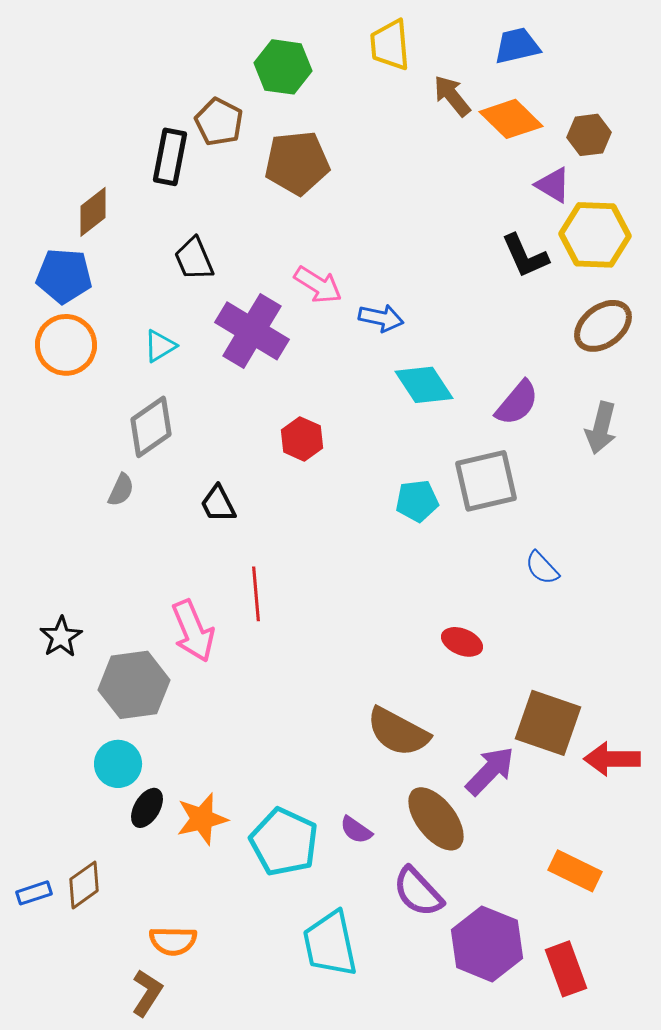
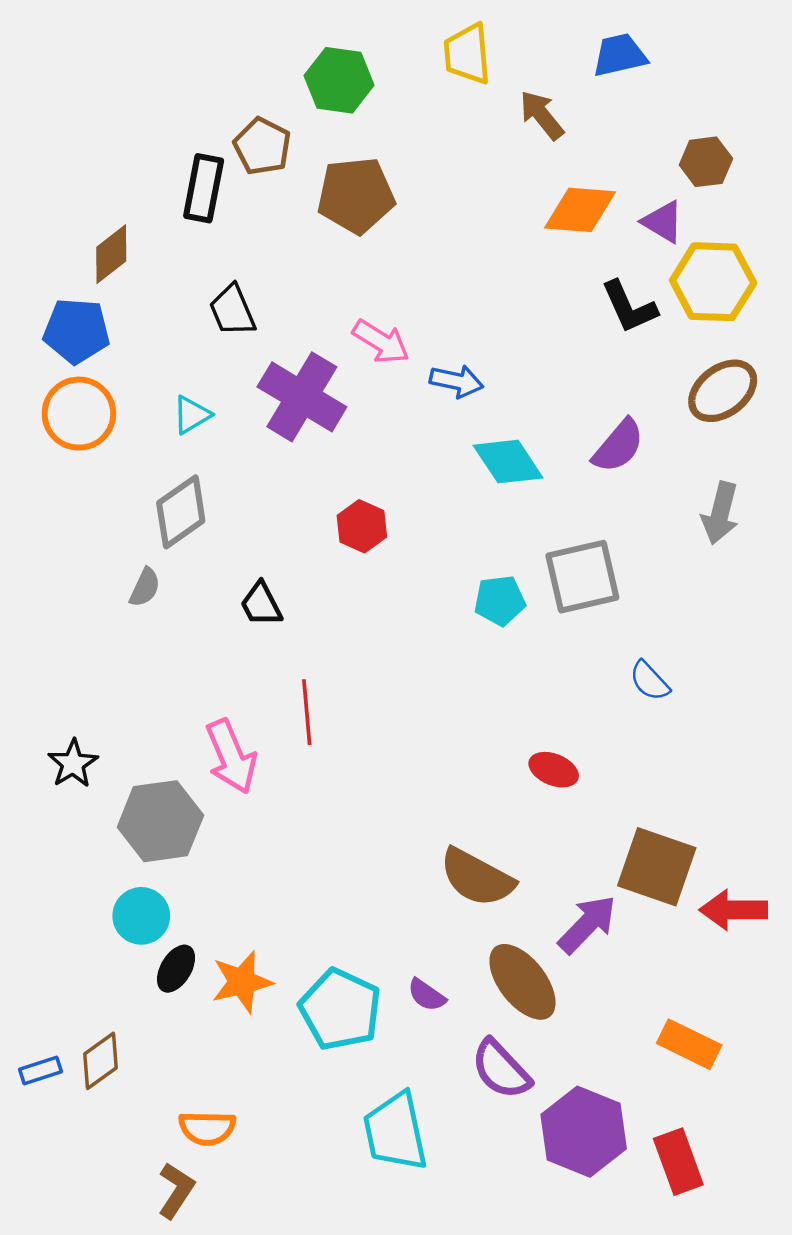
orange diamond: (511, 119) -> (580, 210), moved, turned -40
purple semicircle: (517, 403) -> (618, 446), moved

